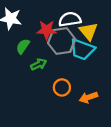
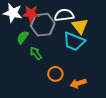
red star: (47, 30) -> (31, 14), moved
gray hexagon: (62, 41) -> (43, 25), moved
green arrow: (39, 64) -> (36, 53), turned -104

